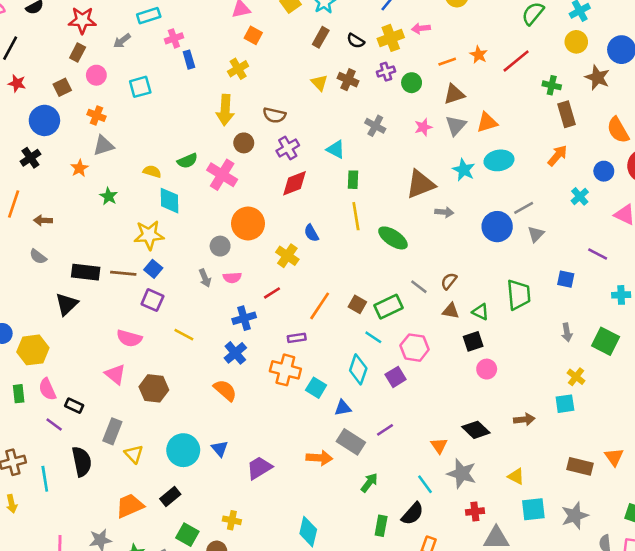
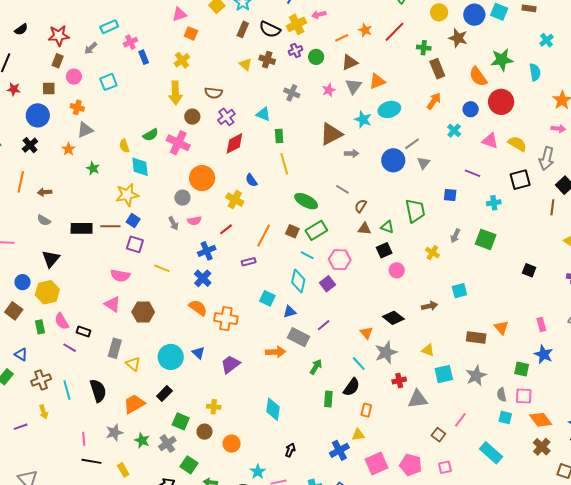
black semicircle: (356, 41) -> (270, 29), size x1.5
brown square: (62, 87) -> (49, 89), turned 32
yellow semicircle: (152, 171) -> (124, 146), turned -120
green ellipse: (393, 238) -> (306, 201), moved
gray line: (419, 287) -> (342, 189), moved
black triangle: (67, 304) -> (51, 259), moved
gray arrow: (567, 332) -> (455, 236), turned 40
orange cross: (285, 370) -> (226, 319), moved
yellow cross: (576, 377) -> (432, 253), moved
black semicircle: (82, 462) -> (98, 391), moved
gray star: (462, 474) -> (386, 352), turned -30

